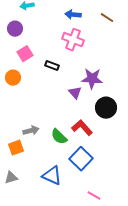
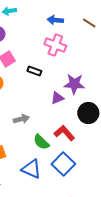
purple triangle: (75, 93) -> (57, 98), turned 48
gray arrow: (31, 131) -> (21, 119), moved
blue triangle: (52, 176) -> (31, 169), moved

